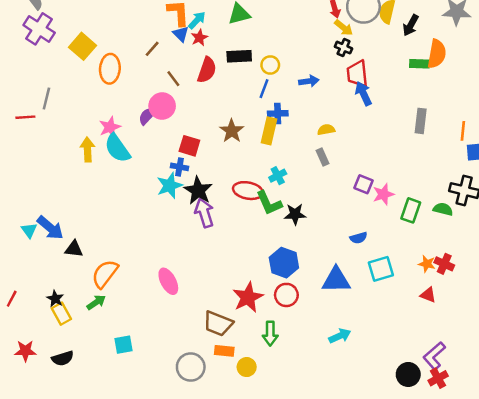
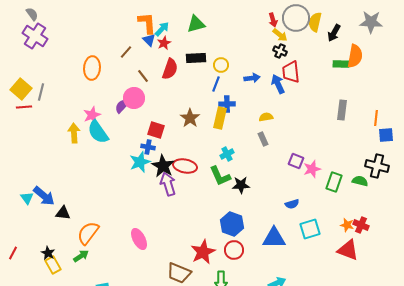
yellow square: (83, 46) -> (21, 89), moved
blue arrow: (363, 94) -> (278, 84), moved
red ellipse: (248, 191) -> (185, 166), moved
red triangle: (428, 295) -> (348, 250), size x1.6

